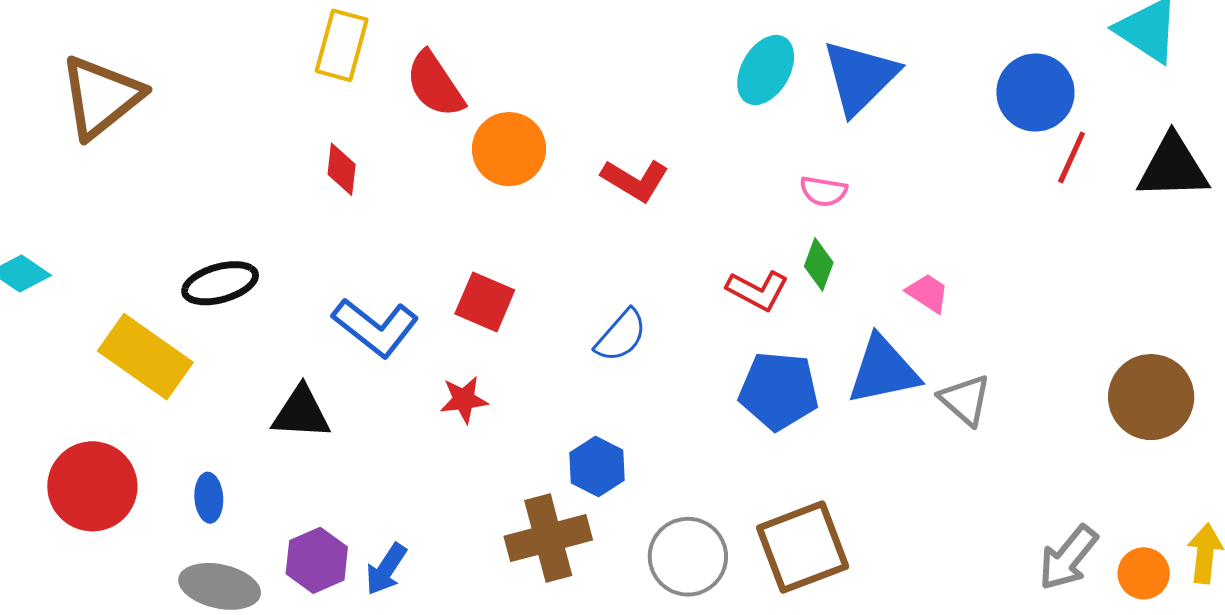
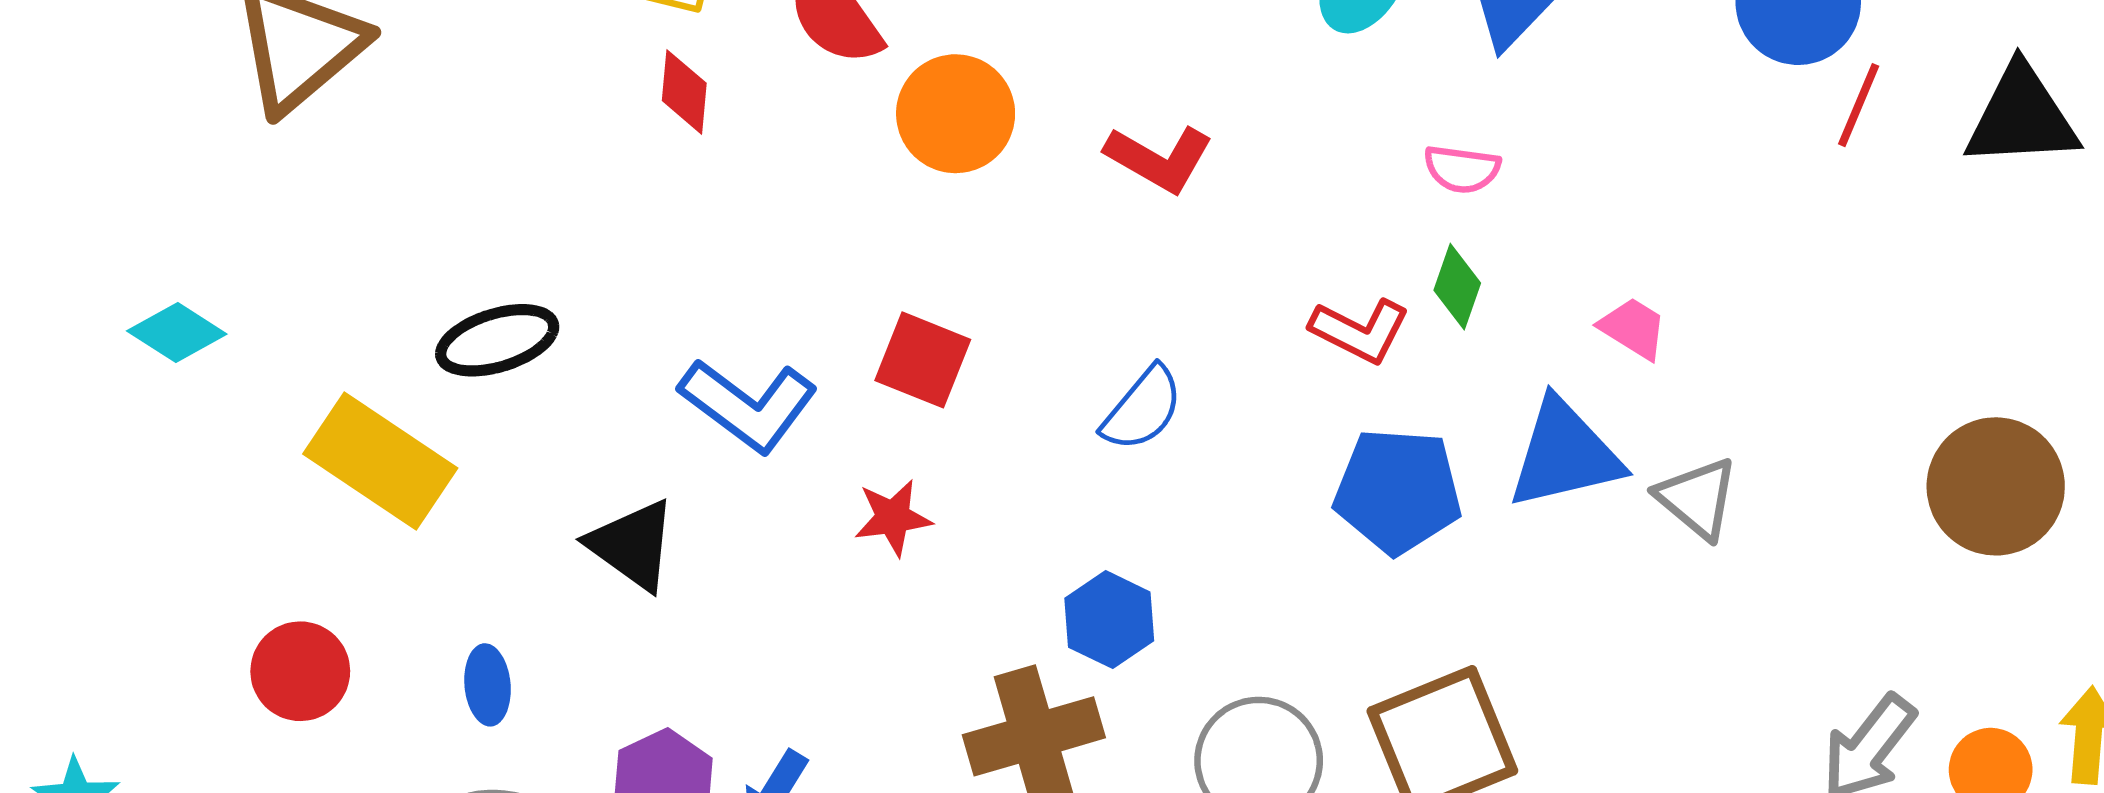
red diamond: (342, 169) -> (684, 92), moved
black triangle: (301, 413) -> (632, 545), turned 34
red circle: (92, 486) -> (300, 671), size x0.7

